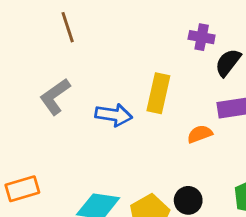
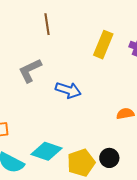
yellow rectangle: (158, 93) -> (103, 45), moved

